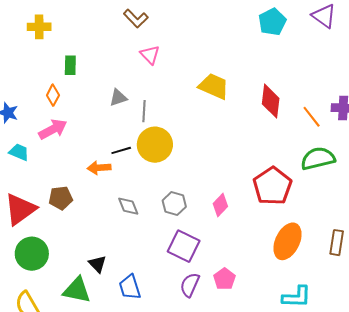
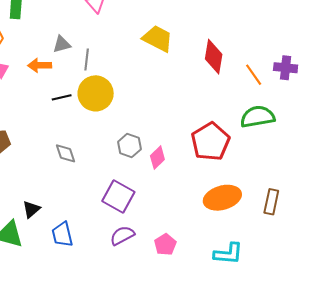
orange arrow: (99, 168) -> (40, 65), moved
gray hexagon: (174, 204) -> (129, 145), moved
orange ellipse: (287, 241) -> (222, 198), turned 45
black triangle: (97, 264) -> (31, 209), turned 30
pink pentagon: (224, 279) -> (165, 245), moved
purple semicircle: (190, 285) -> (122, 235), turned 35

